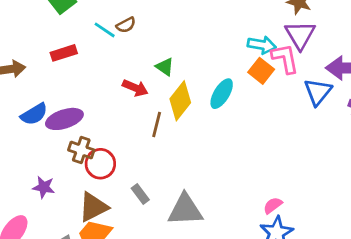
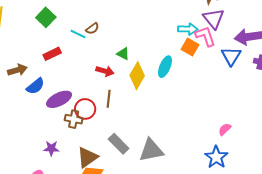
blue semicircle: (34, 114) -> (35, 86), moved
brown line: (157, 125) -> (109, 99), moved
red circle: (100, 164) -> (85, 109), moved
gray rectangle: (140, 194) -> (119, 144), size x1.5
pink semicircle: (273, 205) -> (225, 129), moved

